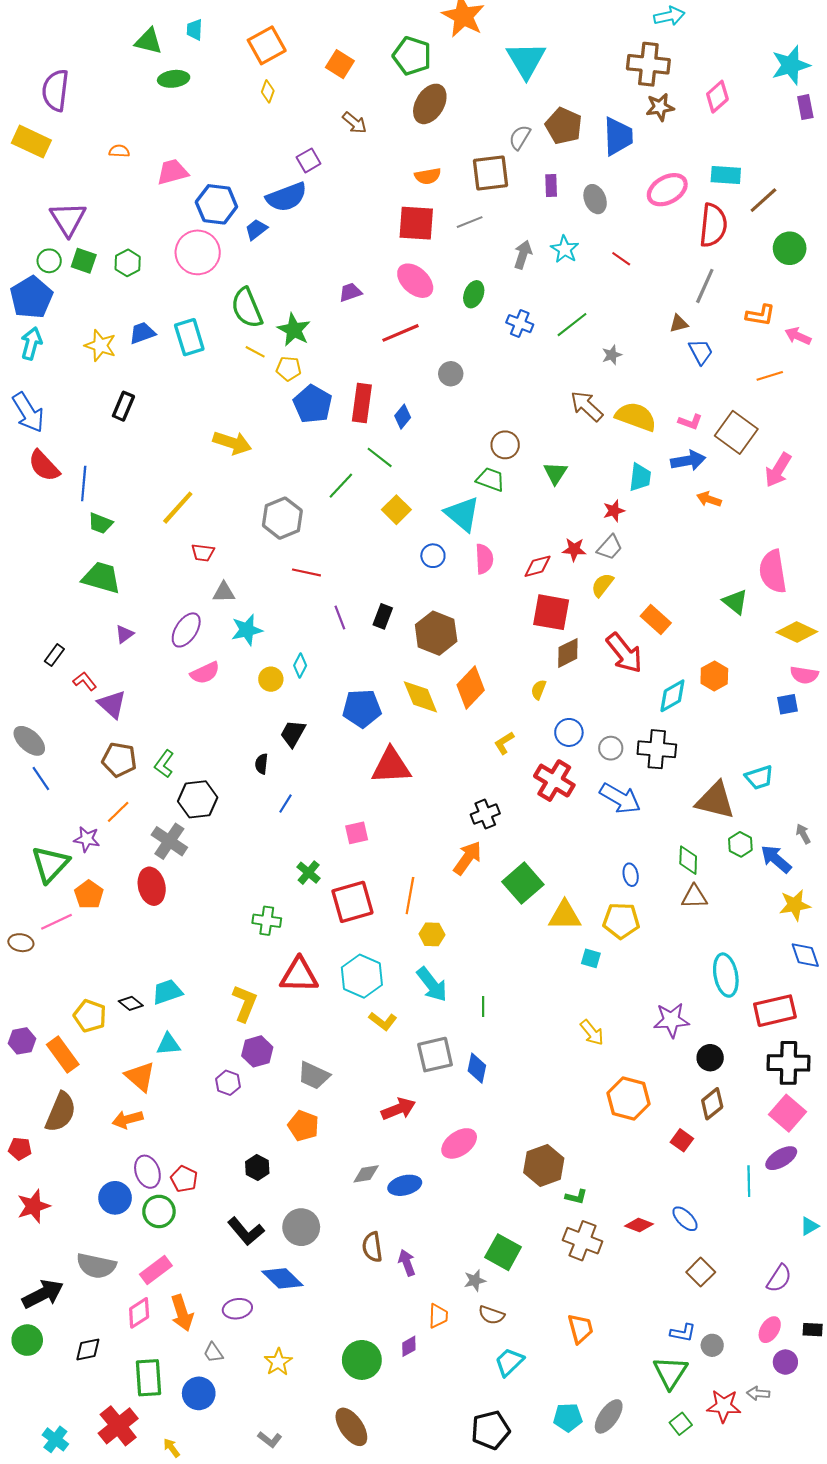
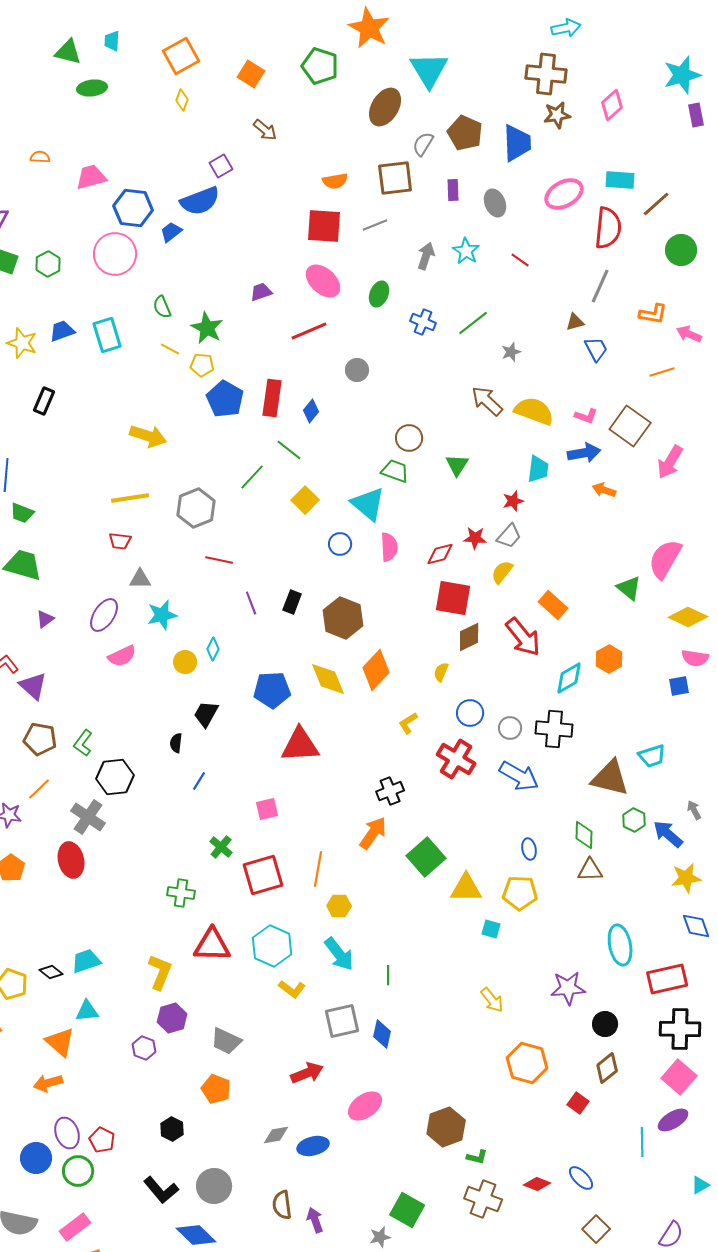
brown ellipse: (430, 104) -> (385, 107), moved
green semicircle: (247, 308) -> (162, 307), size x0.6
yellow line: (178, 508) -> (130, 498), moved, turned 39
pink semicircle: (773, 571) -> (665, 559), turned 39

